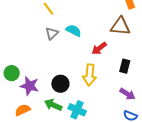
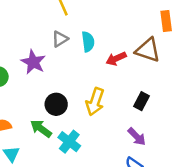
cyan semicircle: (74, 31) -> (88, 42), turned 42
red arrow: (99, 48) -> (116, 59), moved
purple star: (29, 86) -> (33, 62), moved

